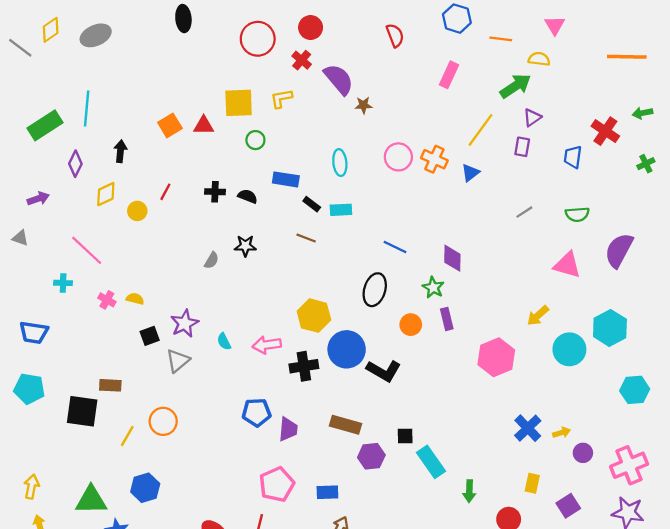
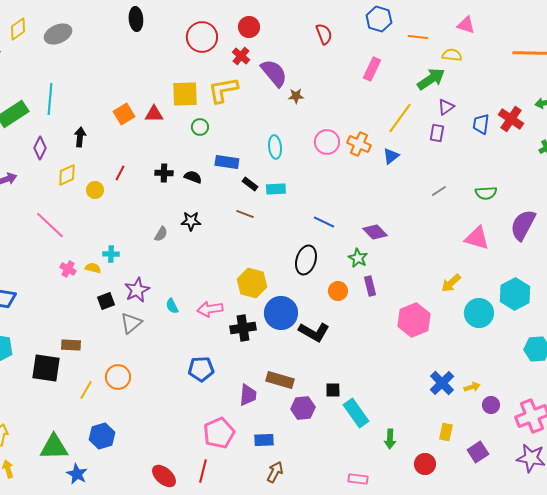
pink triangle: (555, 25) -> (466, 25), turned -42
yellow L-shape: (281, 98) -> (223, 90), size x1.5
blue trapezoid: (573, 157) -> (481, 124), moved
purple diamond: (452, 258) -> (375, 232), turned -45
cyan cross: (63, 283) -> (111, 254), moved
purple trapezoid: (288, 429) -> (248, 395), moved

